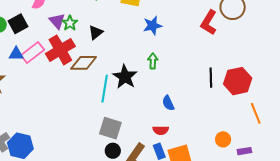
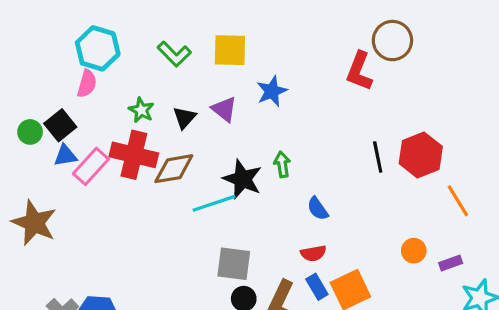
purple triangle: (57, 21) -> (224, 109), moved
red cross: (60, 50) -> (134, 155), turned -36
blue triangle: (16, 54) -> (65, 156), moved
green arrow: (153, 61) -> (282, 164), moved
cyan line: (105, 89) -> (214, 203), turned 72

